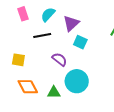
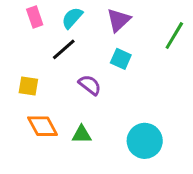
purple triangle: (71, 23) -> (119, 20), moved
black line: (42, 36) -> (64, 49), turned -30
cyan circle: (77, 81) -> (145, 141), moved

